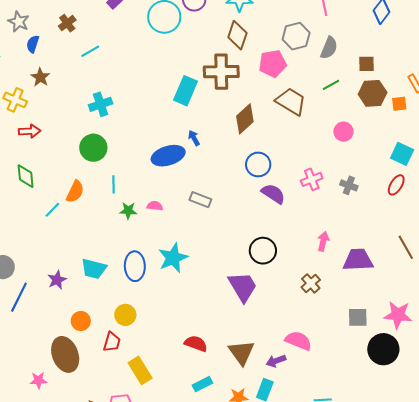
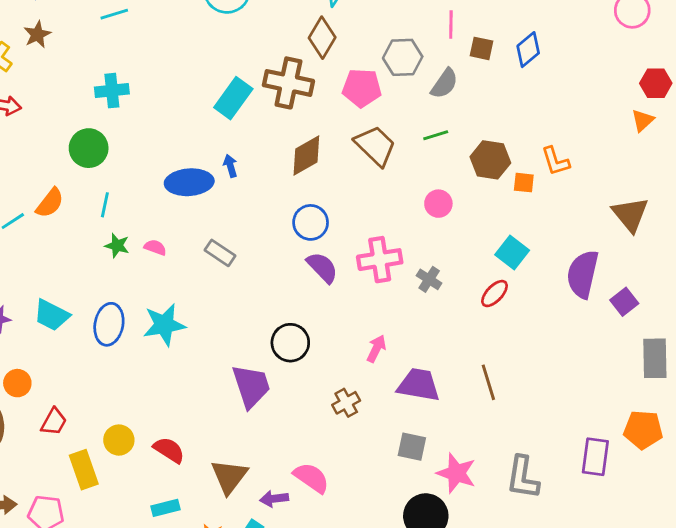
brown square: (366, 64) -> (481, 48), moved
pink cross: (312, 179) -> (380, 260), size x1.4
yellow circle: (125, 315) -> (119, 440), moved
gray square: (358, 317) -> (412, 447), moved

